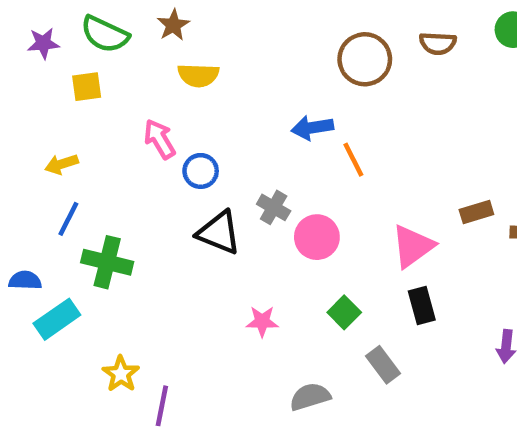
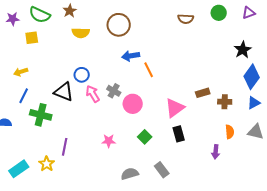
brown circle: (365, 59) -> (119, 25), moved
pink arrow: (160, 139) -> (93, 94), moved
black triangle: (219, 233) -> (64, 92), moved
cyan rectangle: (57, 319) -> (19, 169), moved
gray rectangle: (383, 365) -> (162, 170), moved
purple line: (162, 406) -> (65, 147), moved

